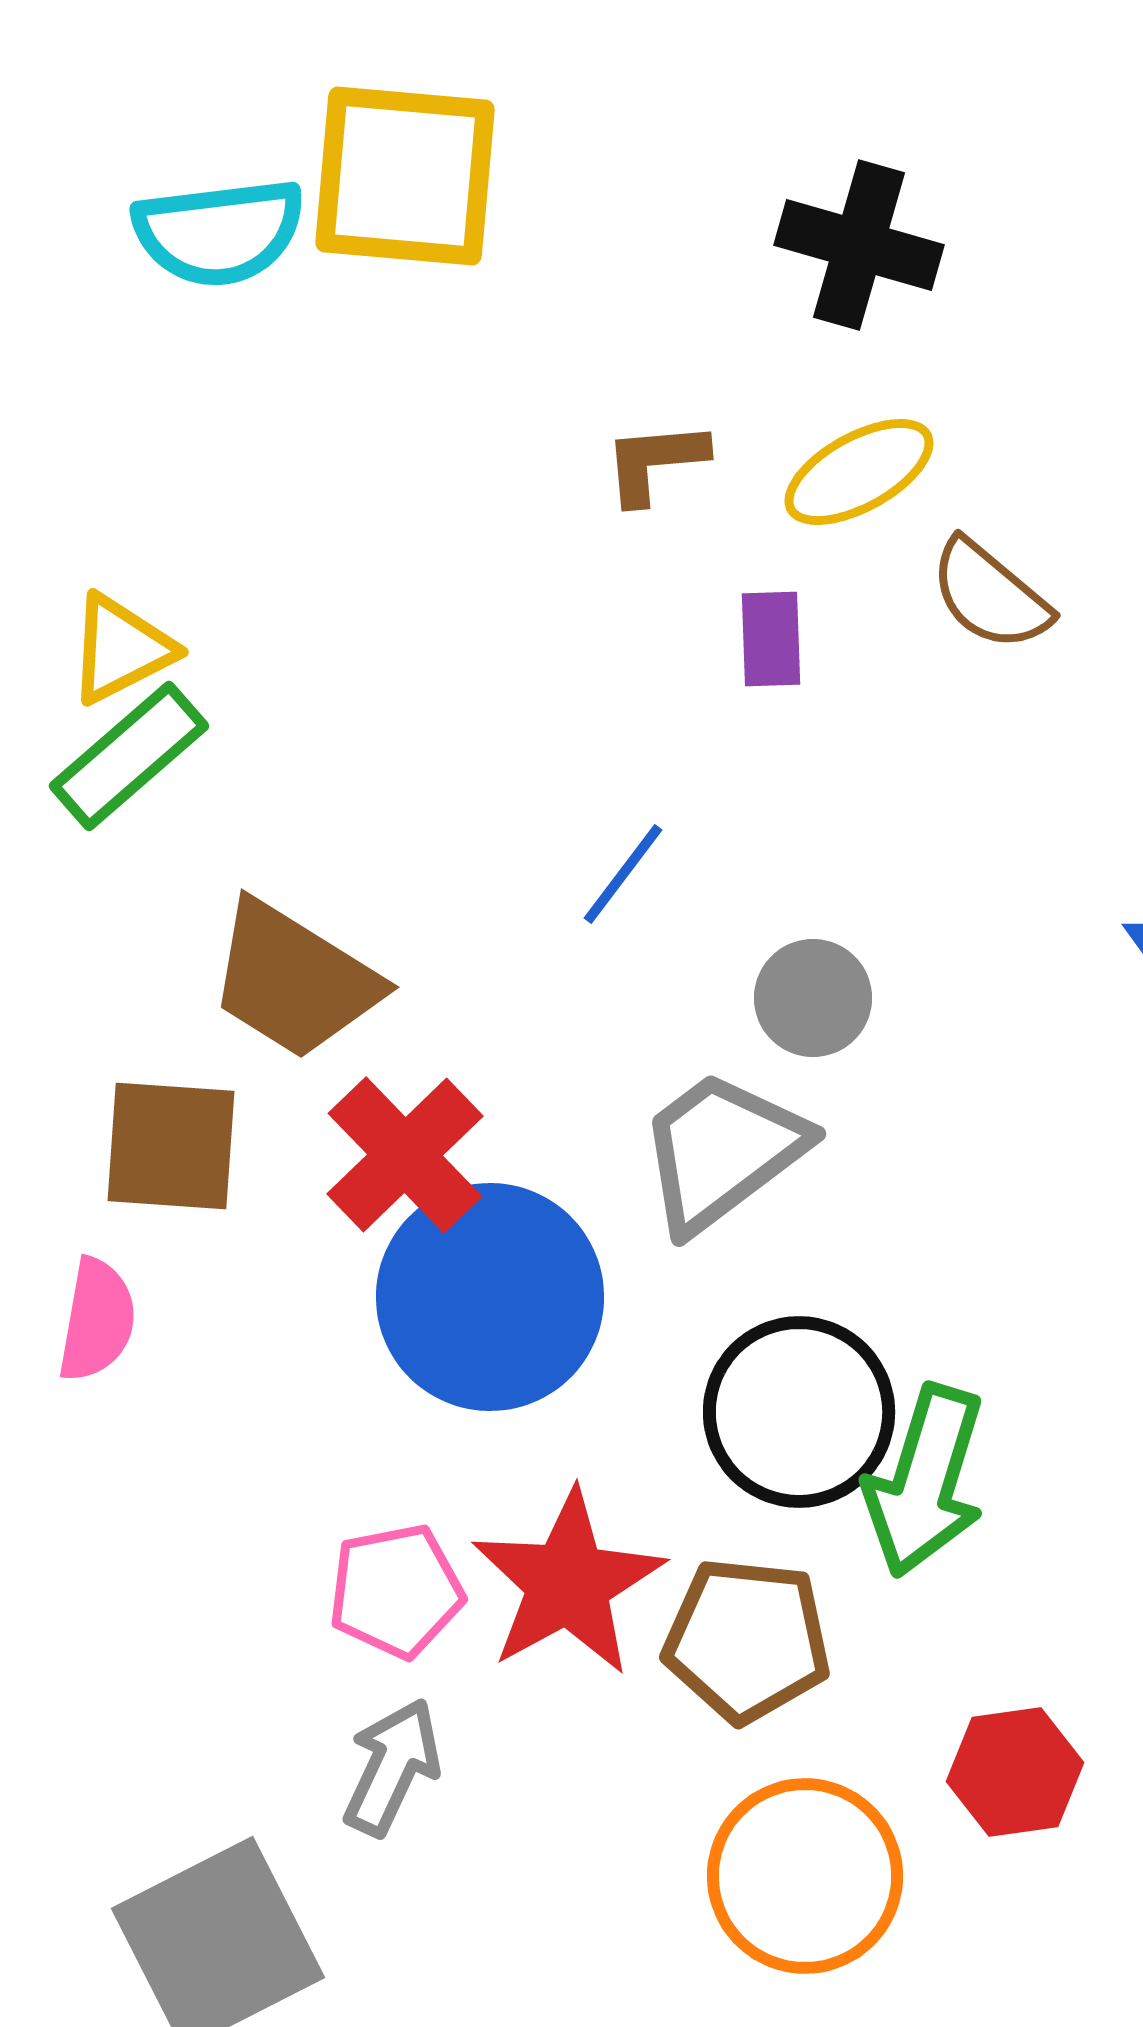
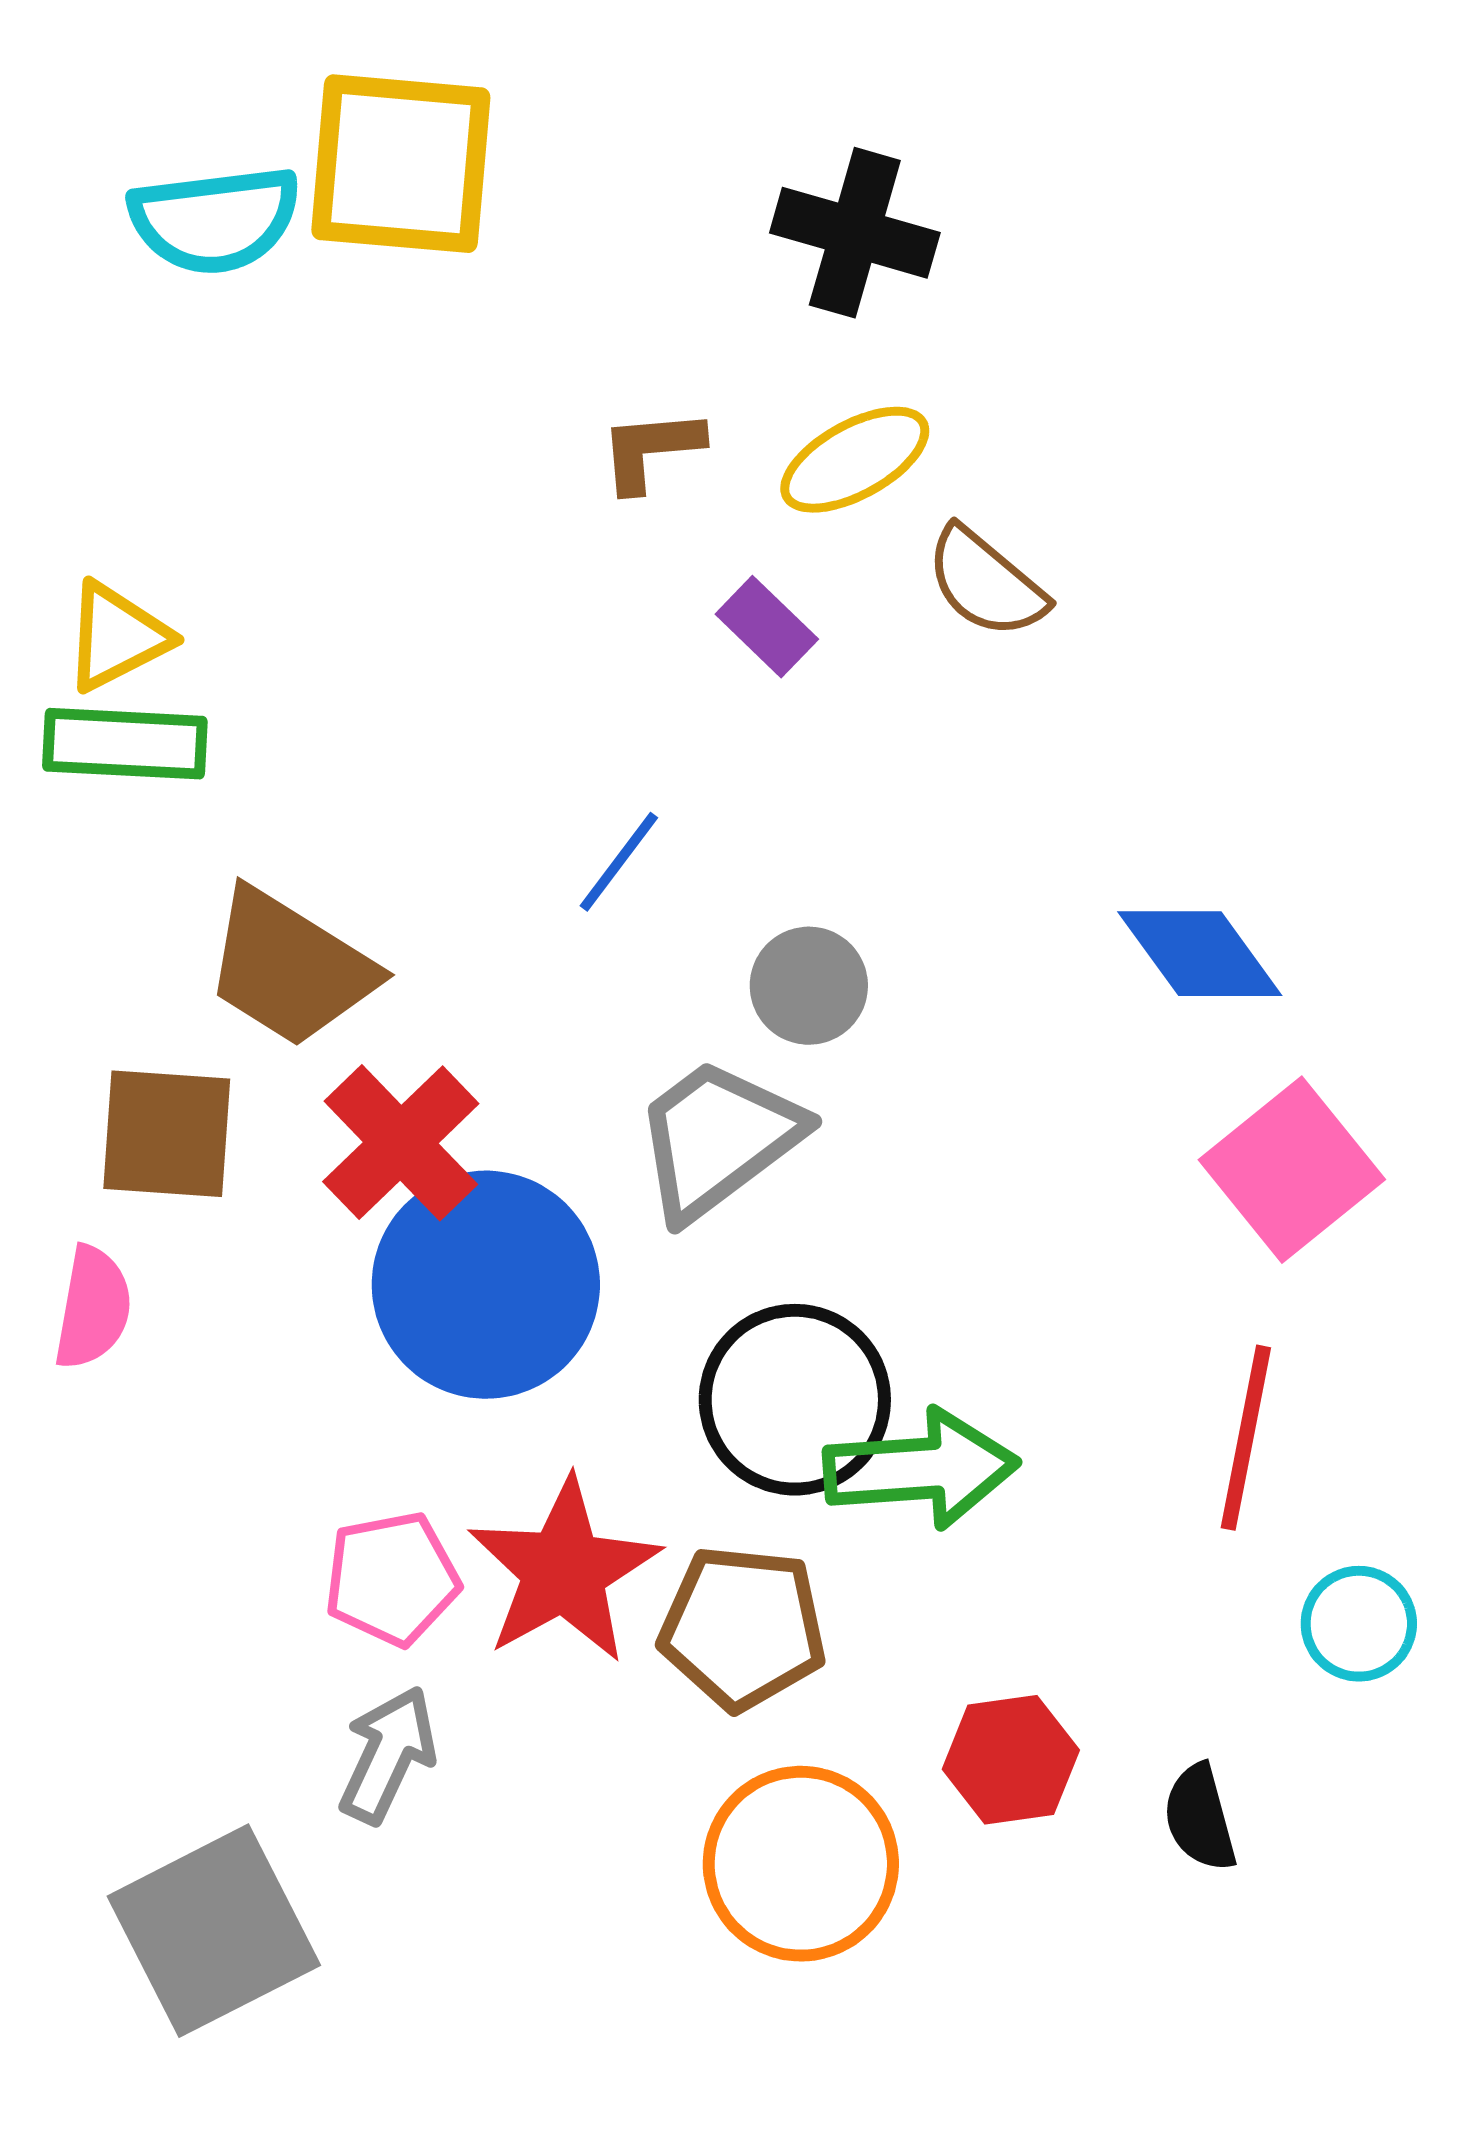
purple rectangle: (771, 639) -> (767, 627), turned -44
green rectangle: (129, 756) -> (125, 744), turned 44
green arrow: (925, 1481) -> (921, 1469), turned -111

